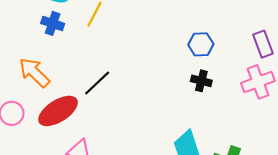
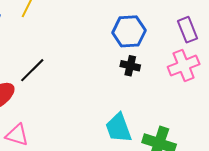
blue hexagon: (201, 44) -> (129, 31), size x1.4

